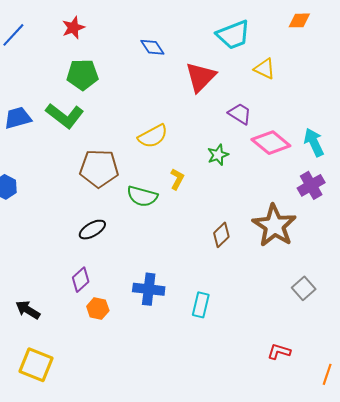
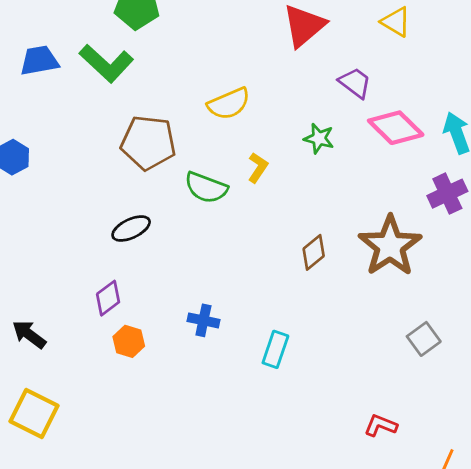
green star: (218, 155) -> (319, 138), turned 30
blue cross: (149, 289) -> (203, 320), size x0.7

